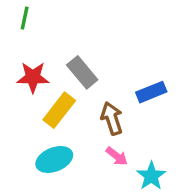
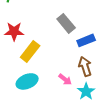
gray rectangle: (82, 72) -> (66, 23), moved
brown arrow: (112, 118) -> (85, 66), moved

